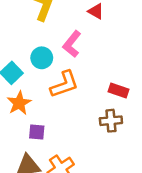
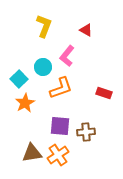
brown cross: (111, 121) -> (86, 132), moved
purple square: (37, 132) -> (60, 126), moved, size x1.5

